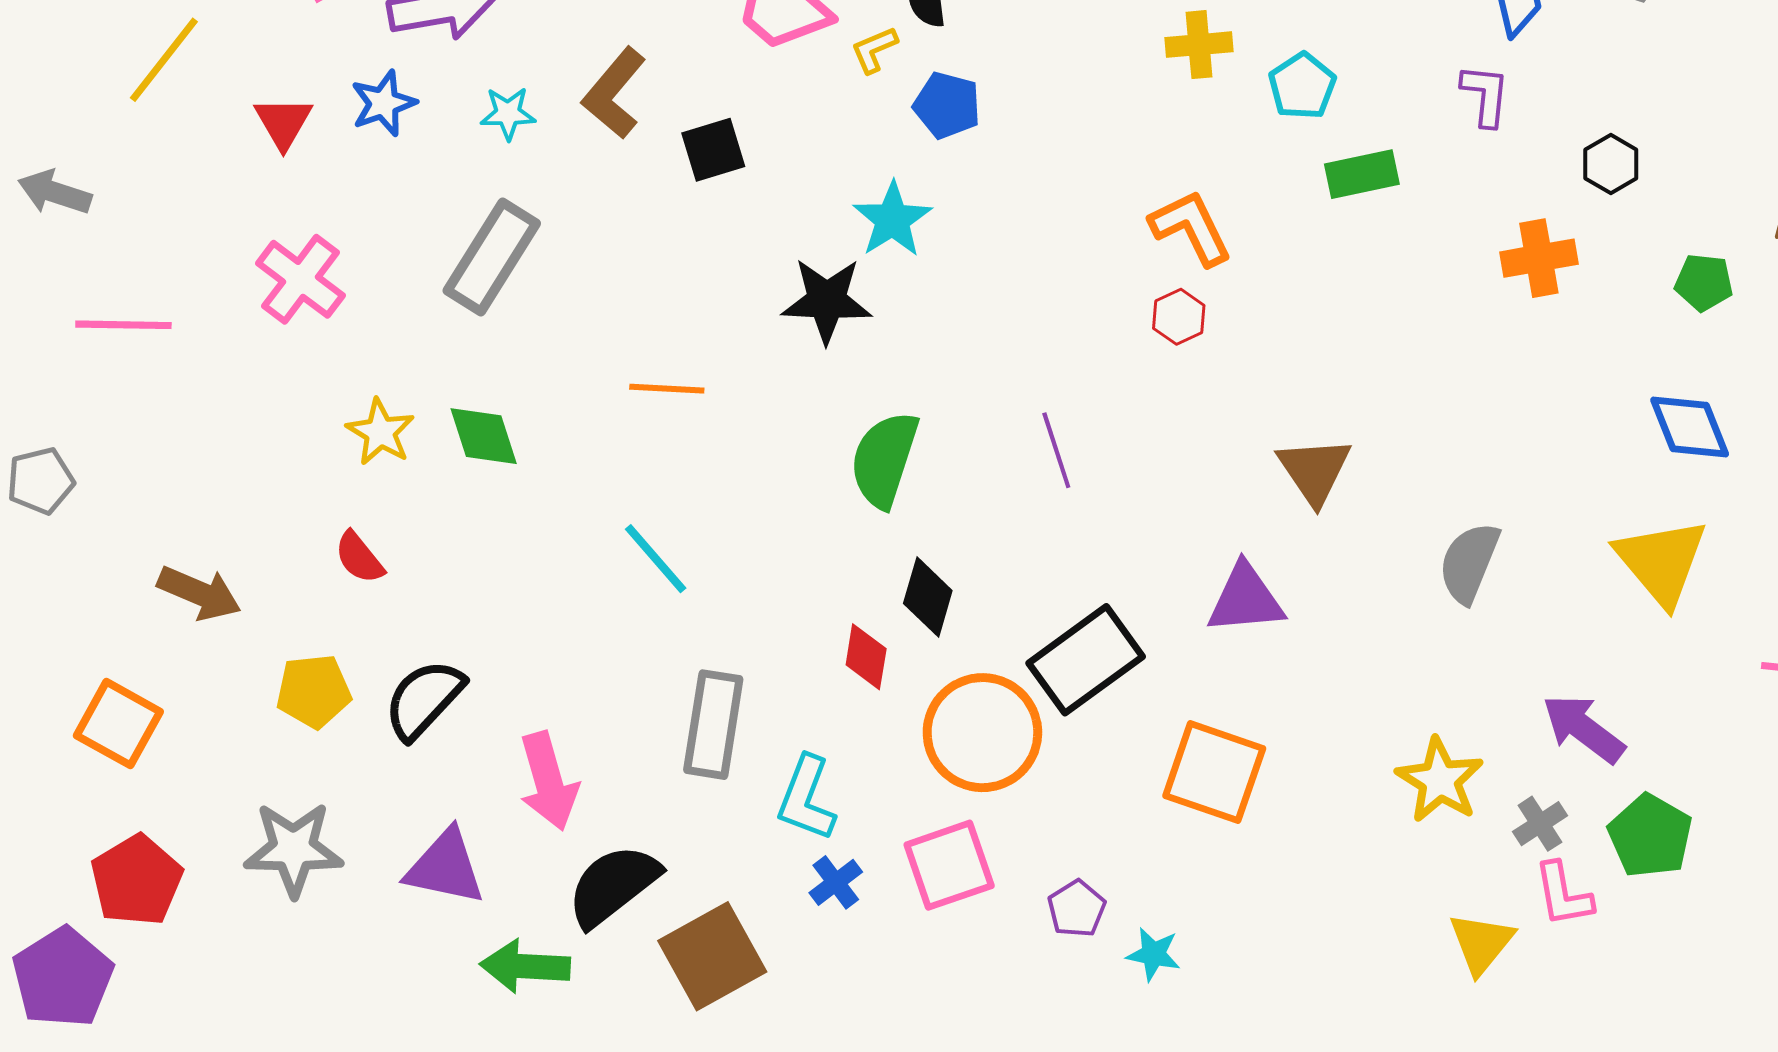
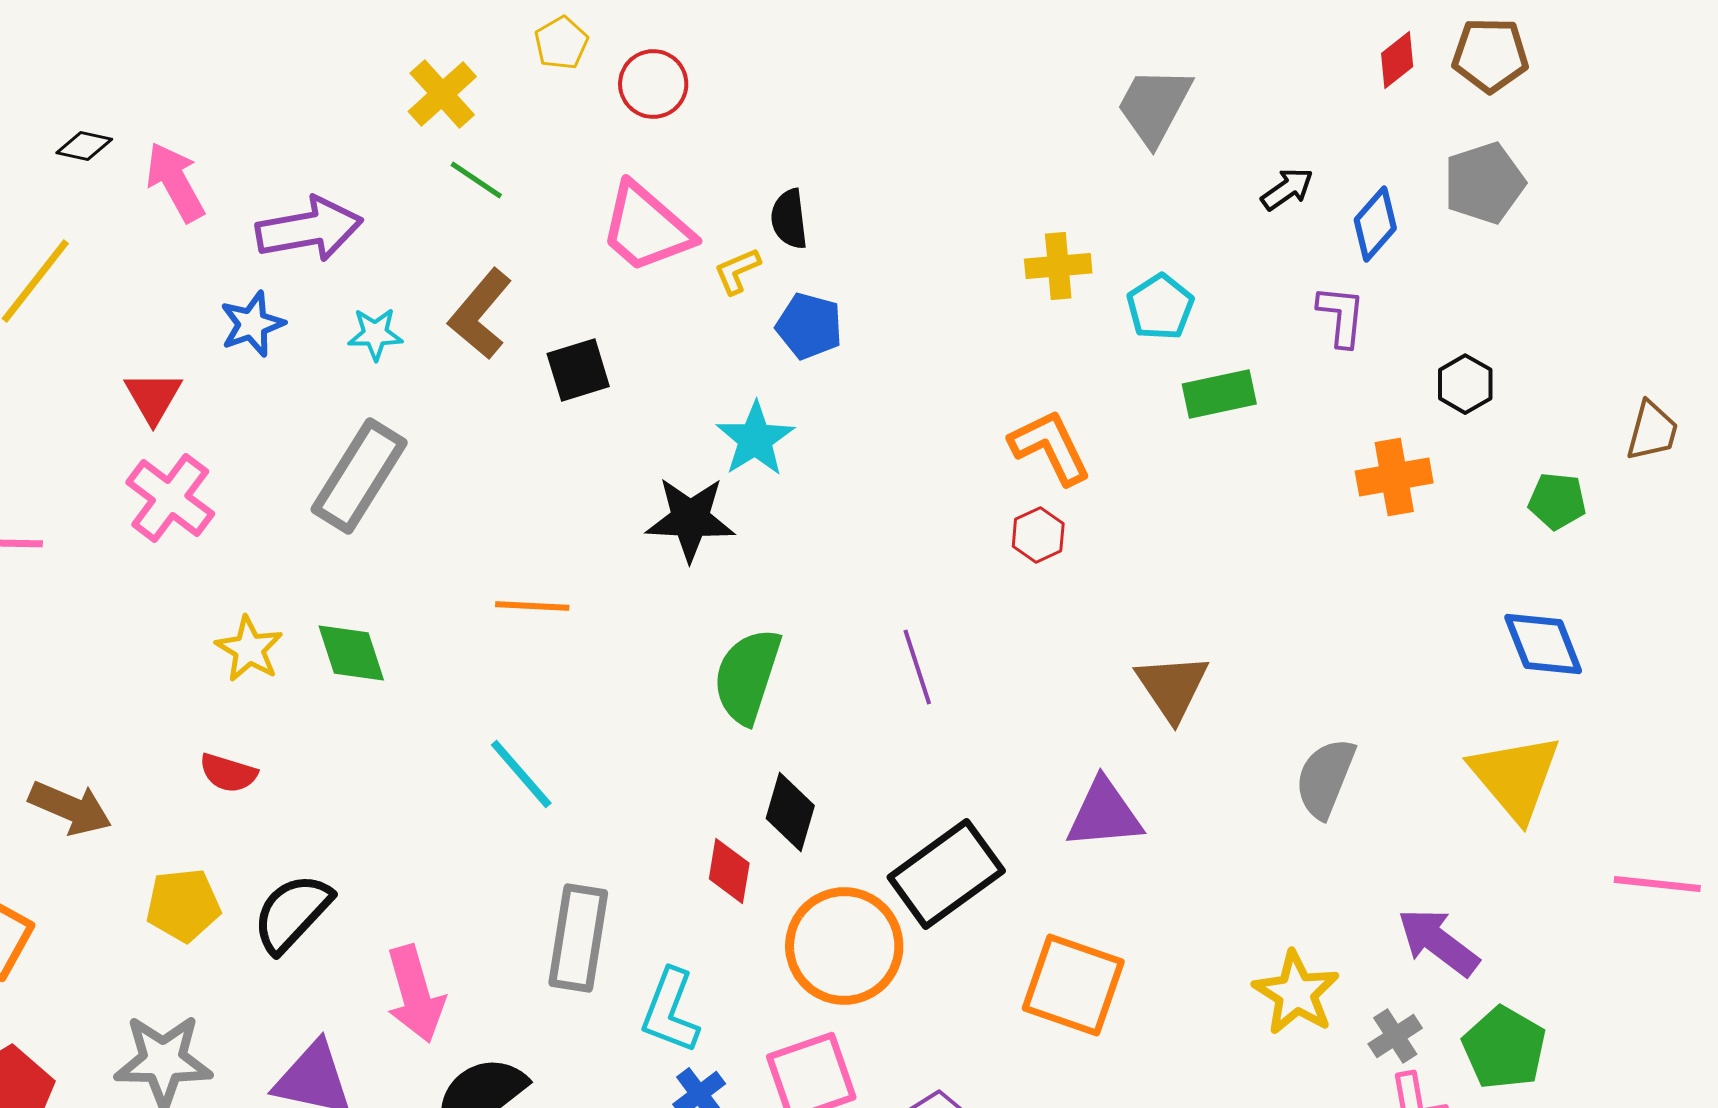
red triangle: (283, 123) -> (153, 397), moved
red semicircle: (359, 558) -> (228, 773), turned -34

